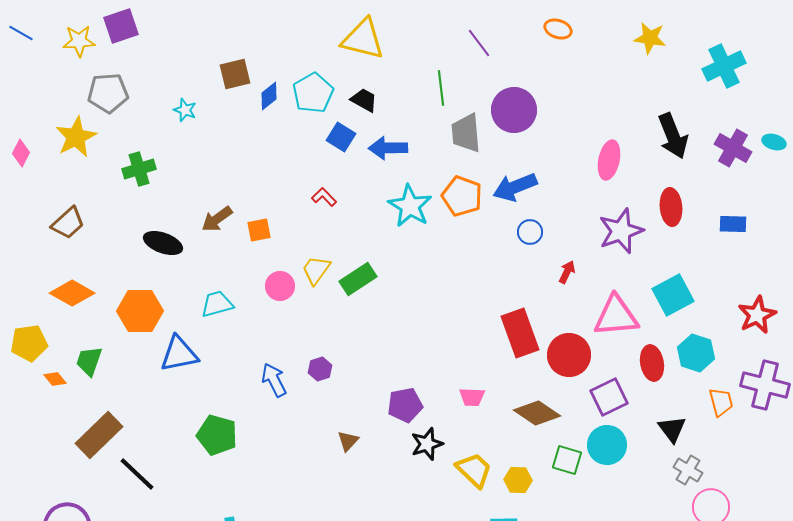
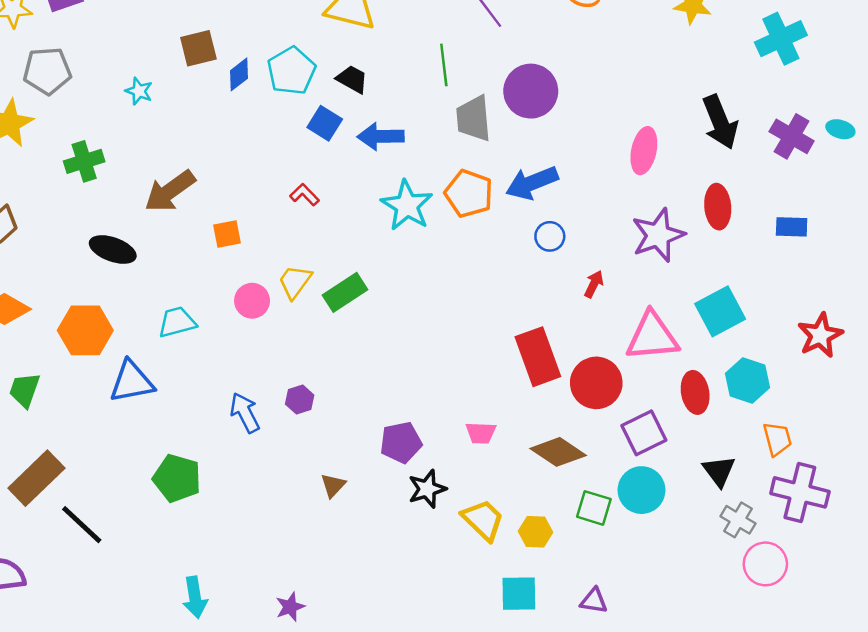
brown arrow: (217, 219) -> (170, 191), moved, size x1.4
purple cross: (765, 385) -> (800, 492), moved

